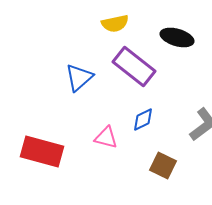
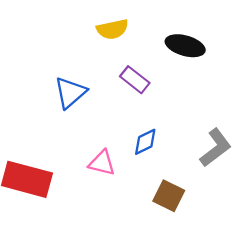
purple rectangle: (134, 66) -> (135, 80), size x0.6

